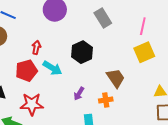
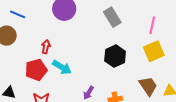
black hexagon: (82, 52) -> (115, 56), moved
brown trapezoid: (116, 78) -> (148, 86), moved

